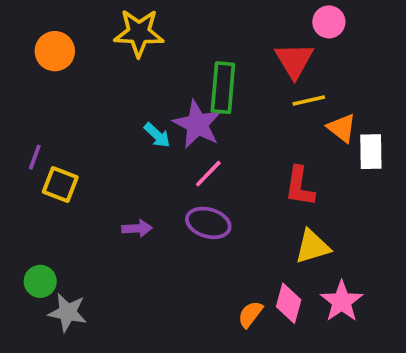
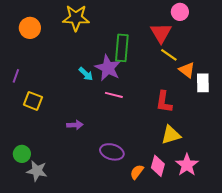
yellow line: (309, 100) -> (169, 55), turned 48
purple line: (35, 157) -> (16, 76), moved
pink line: (208, 174) -> (114, 95), turned 60
purple ellipse: (208, 223) -> (112, 152), moved

